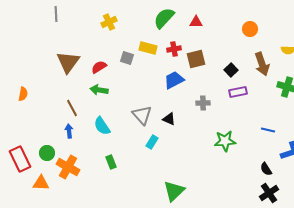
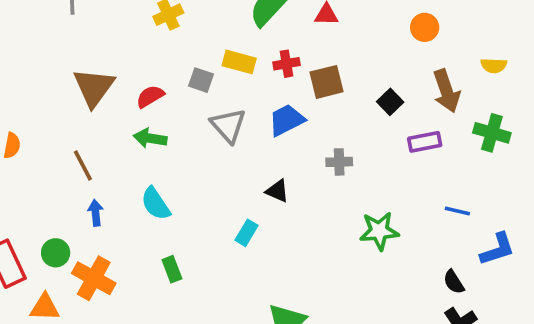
purple rectangle: (238, 92) -> (425, 142), moved
brown line: (72, 108) -> (83, 166), moved
gray triangle: (142, 115) -> (228, 126), moved

